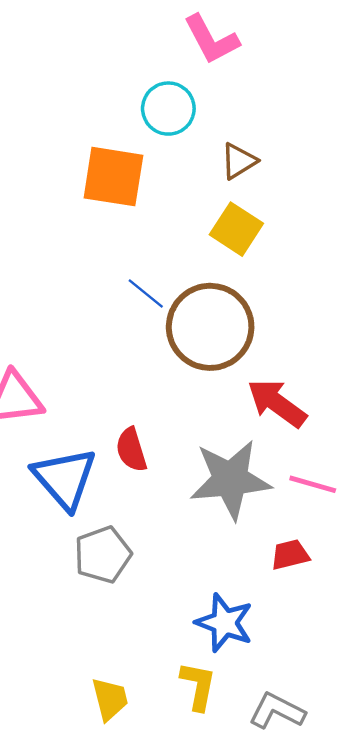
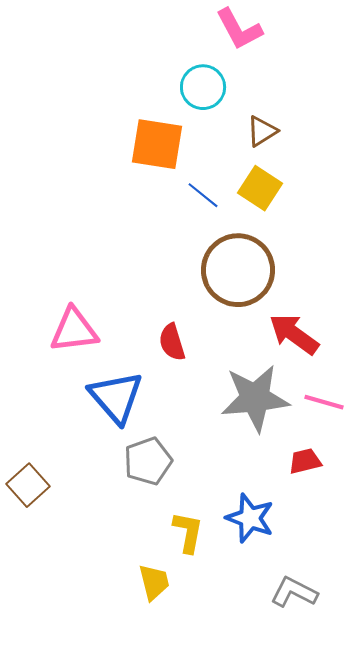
blue line: (146, 293) -> (203, 195), moved
red semicircle: (131, 450) -> (172, 342), moved
yellow L-shape: (198, 686) -> (188, 532), moved

